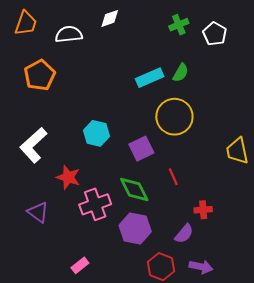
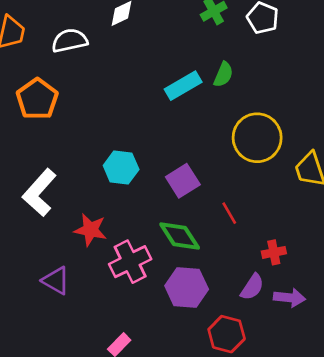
yellow circle: (174, 117) -> (257, 138), moved
purple arrow: (201, 267) -> (290, 298), moved

